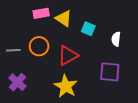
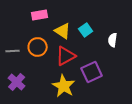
yellow triangle: (64, 18) -> (63, 31), moved
cyan square: (88, 29) -> (86, 30), turned 32
purple square: (110, 72) -> (92, 72), moved, turned -30

